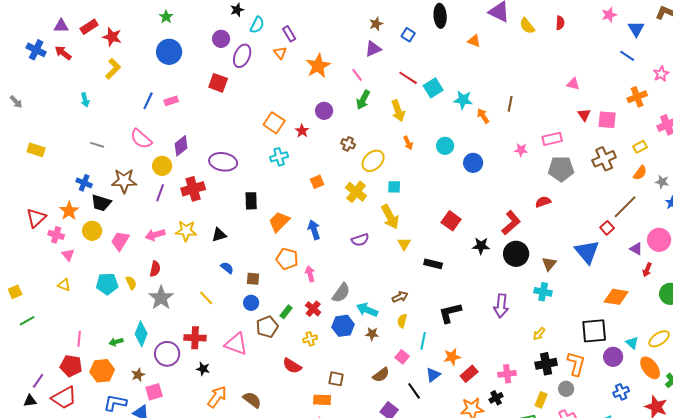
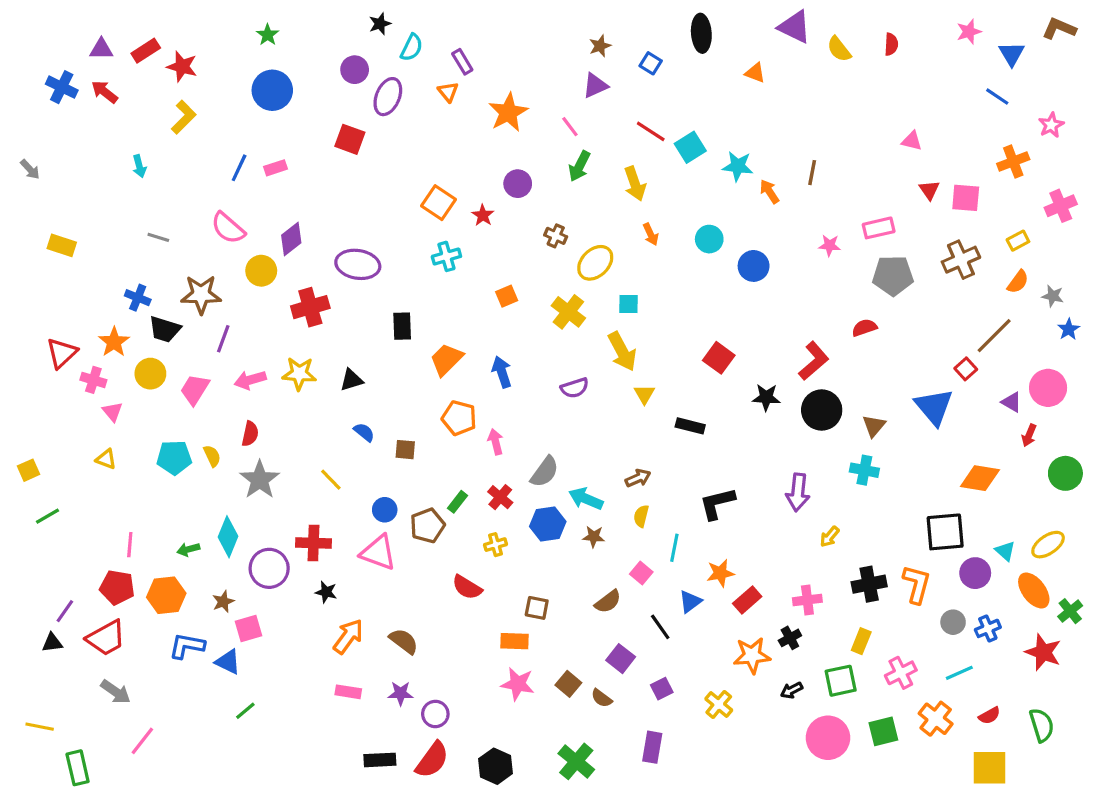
purple line: (160, 193) -> (223, 339), moved
blue circle: (251, 303) -> (385, 510), moved
yellow arrow: (539, 334) -> (830, 537), moved
gray circle: (566, 389) -> (953, 622), moved

